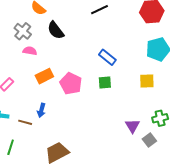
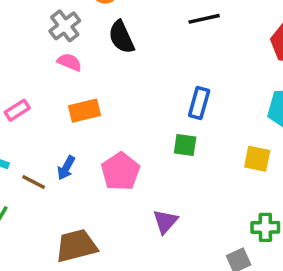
blue rectangle: (107, 57) -> (199, 103), turned 54
pink pentagon: (71, 84) -> (120, 172), moved
purple triangle: (132, 126) -> (165, 221), moved

